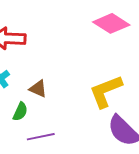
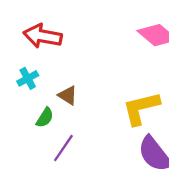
purple line: (41, 137) -> (63, 148), turned -52

